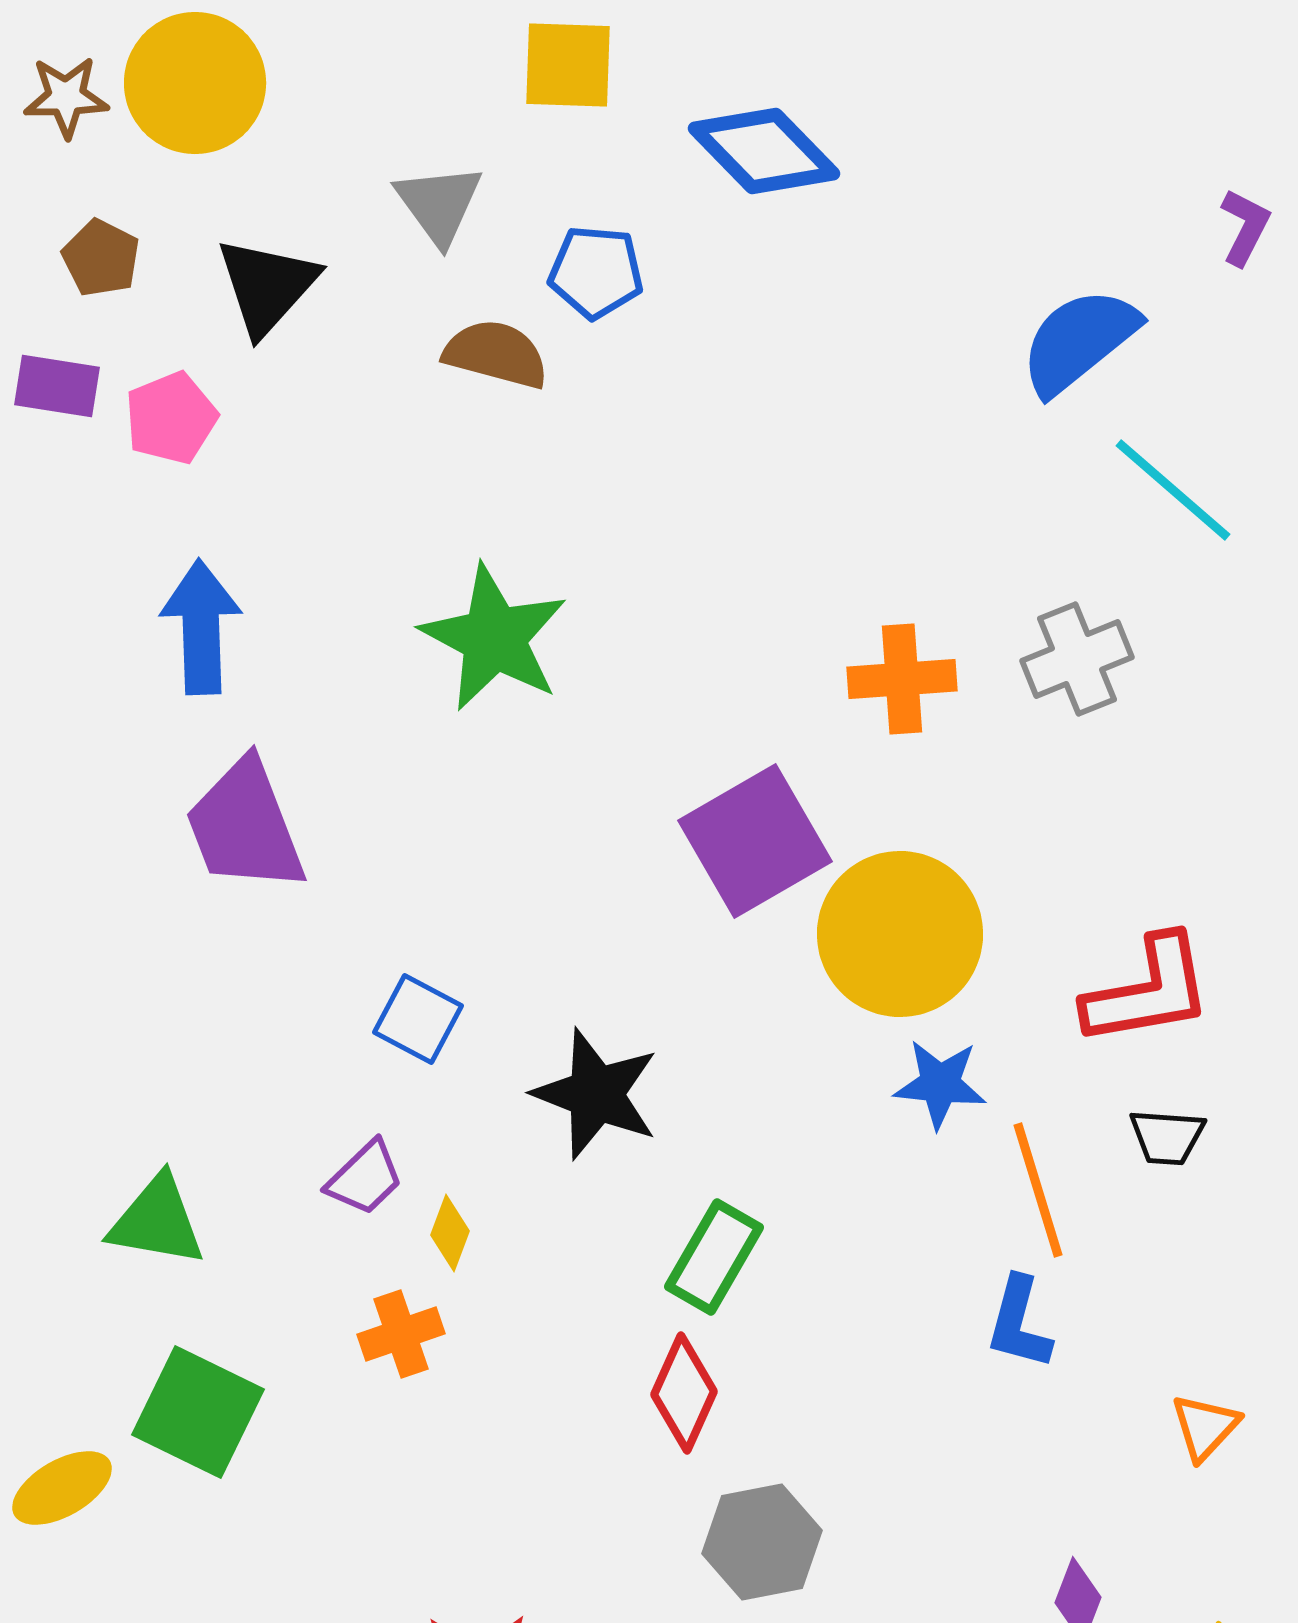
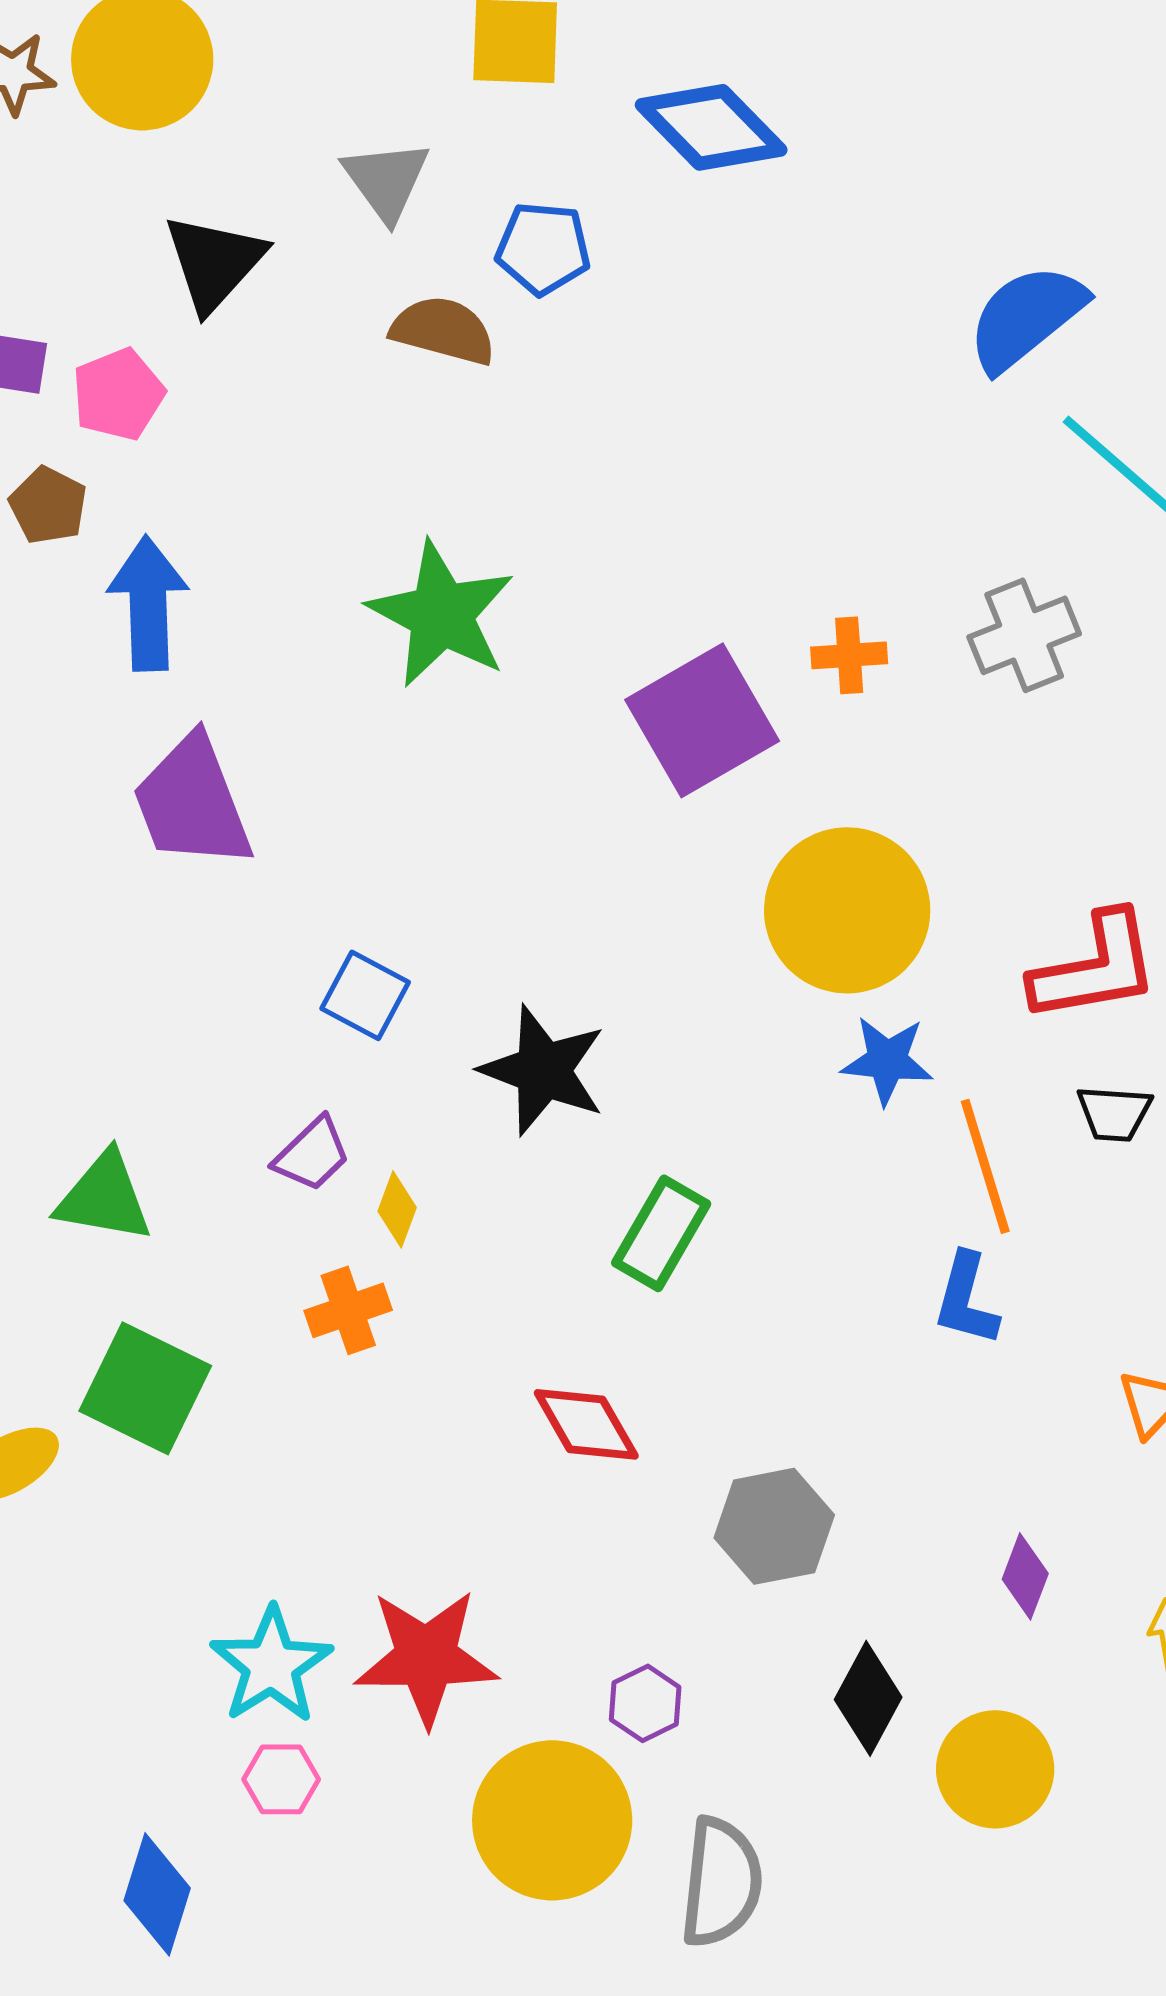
brown pentagon: (101, 258) -> (48, 505), moved
orange cross: (902, 679) -> (849, 655), size x0.7
purple square: (755, 841) -> (702, 720), moved
red diamond: (684, 1393) -> (586, 1424), moved, turned -54
gray hexagon: (762, 1542) -> (774, 1526), moved

